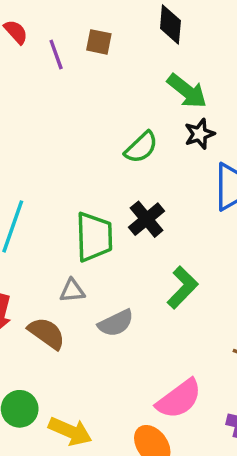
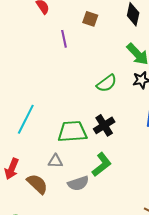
purple line: (56, 55) -> (64, 39), moved
green trapezoid: (94, 237) -> (72, 132), turned -100
green L-shape: (182, 287) -> (102, 165), moved

